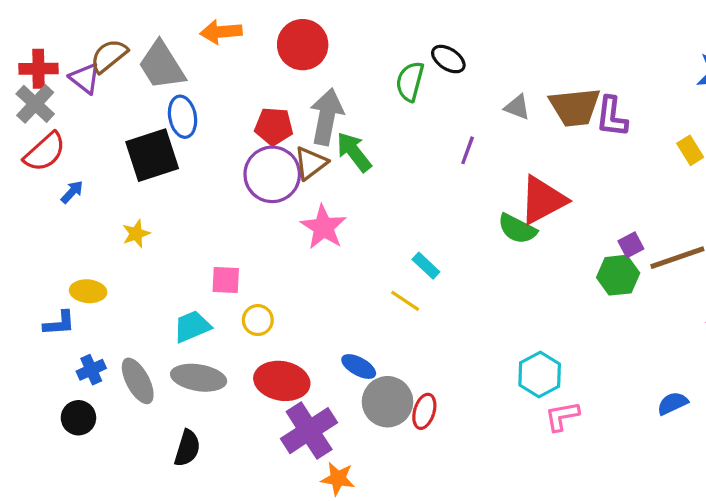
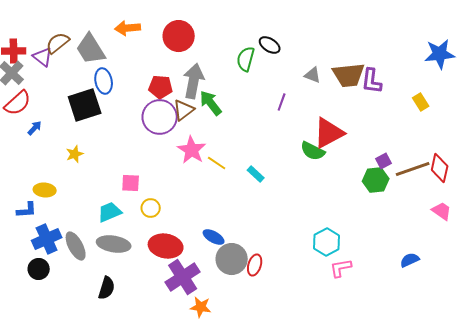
yellow line: (405, 301) -> (217, 163), moved
blue cross: (91, 370) -> (47, 239), size x1.6

